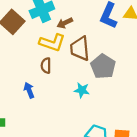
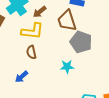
brown trapezoid: (80, 49) -> (67, 21), moved
blue arrow: (29, 90) -> (21, 77), turned -96

